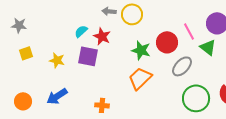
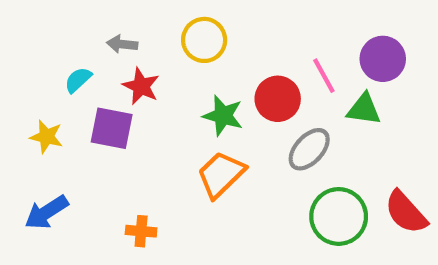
gray arrow: (109, 11) -> (122, 44), moved
cyan semicircle: (81, 31) -> (78, 80), moved
green triangle: (208, 47) -> (364, 109), turned -30

